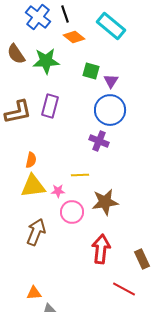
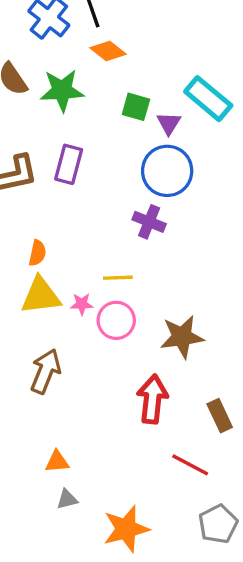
cyan rectangle: (111, 26) -> (208, 99), moved
brown star: (105, 202) -> (182, 337), moved
pink circle: (72, 212) -> (116, 320), moved
orange triangle: (34, 293) -> (57, 462), moved

